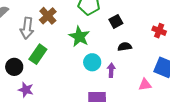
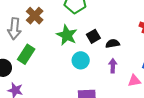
black square: (116, 21) -> (93, 36), moved
purple arrow: (111, 70) -> (113, 66), moved

